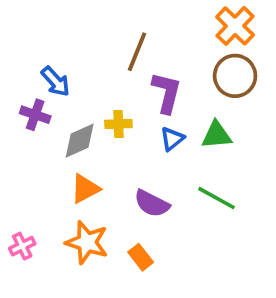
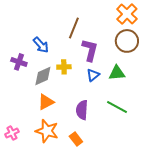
blue arrow: (56, 81) -> (41, 45), moved
purple semicircle: (152, 204) -> (82, 110), turned 66

